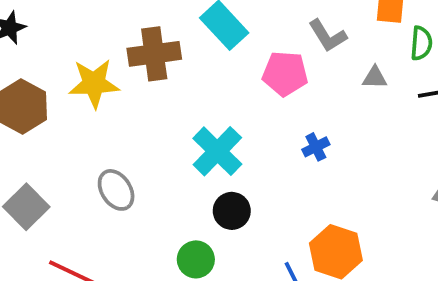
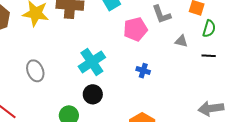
pink pentagon: (285, 73) -> (135, 29), turned -30
blue cross: (316, 147) -> (143, 71), turned 32

